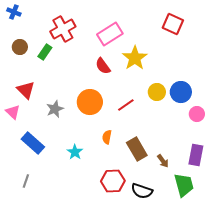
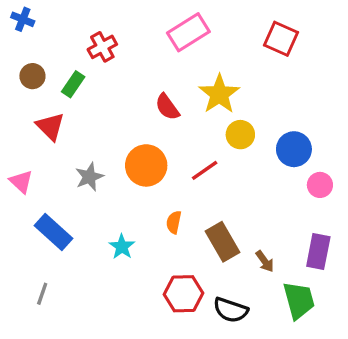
red cross: (63, 29) -> (102, 47), size x0.7
pink rectangle: (110, 34) -> (188, 32), moved
red triangle: (26, 90) -> (50, 126), moved
yellow circle: (157, 92) -> (240, 135), moved

